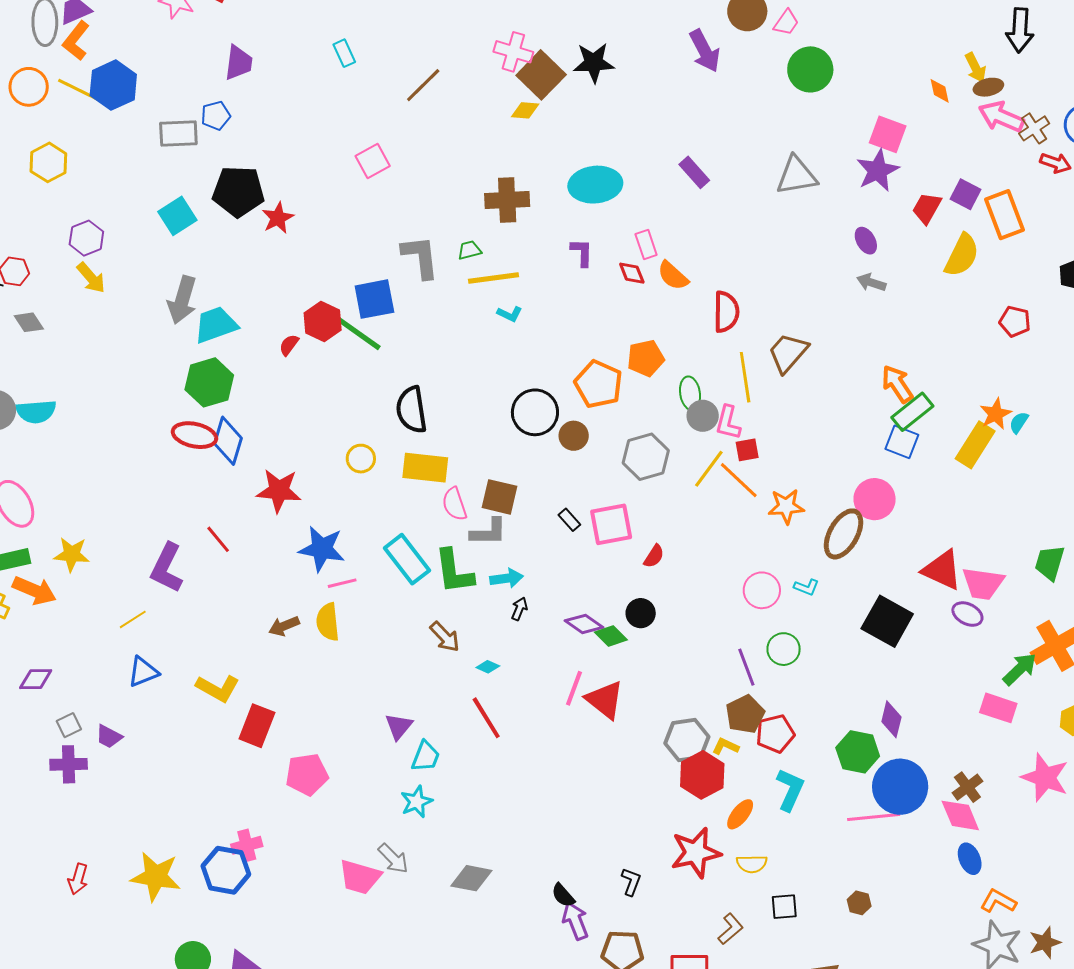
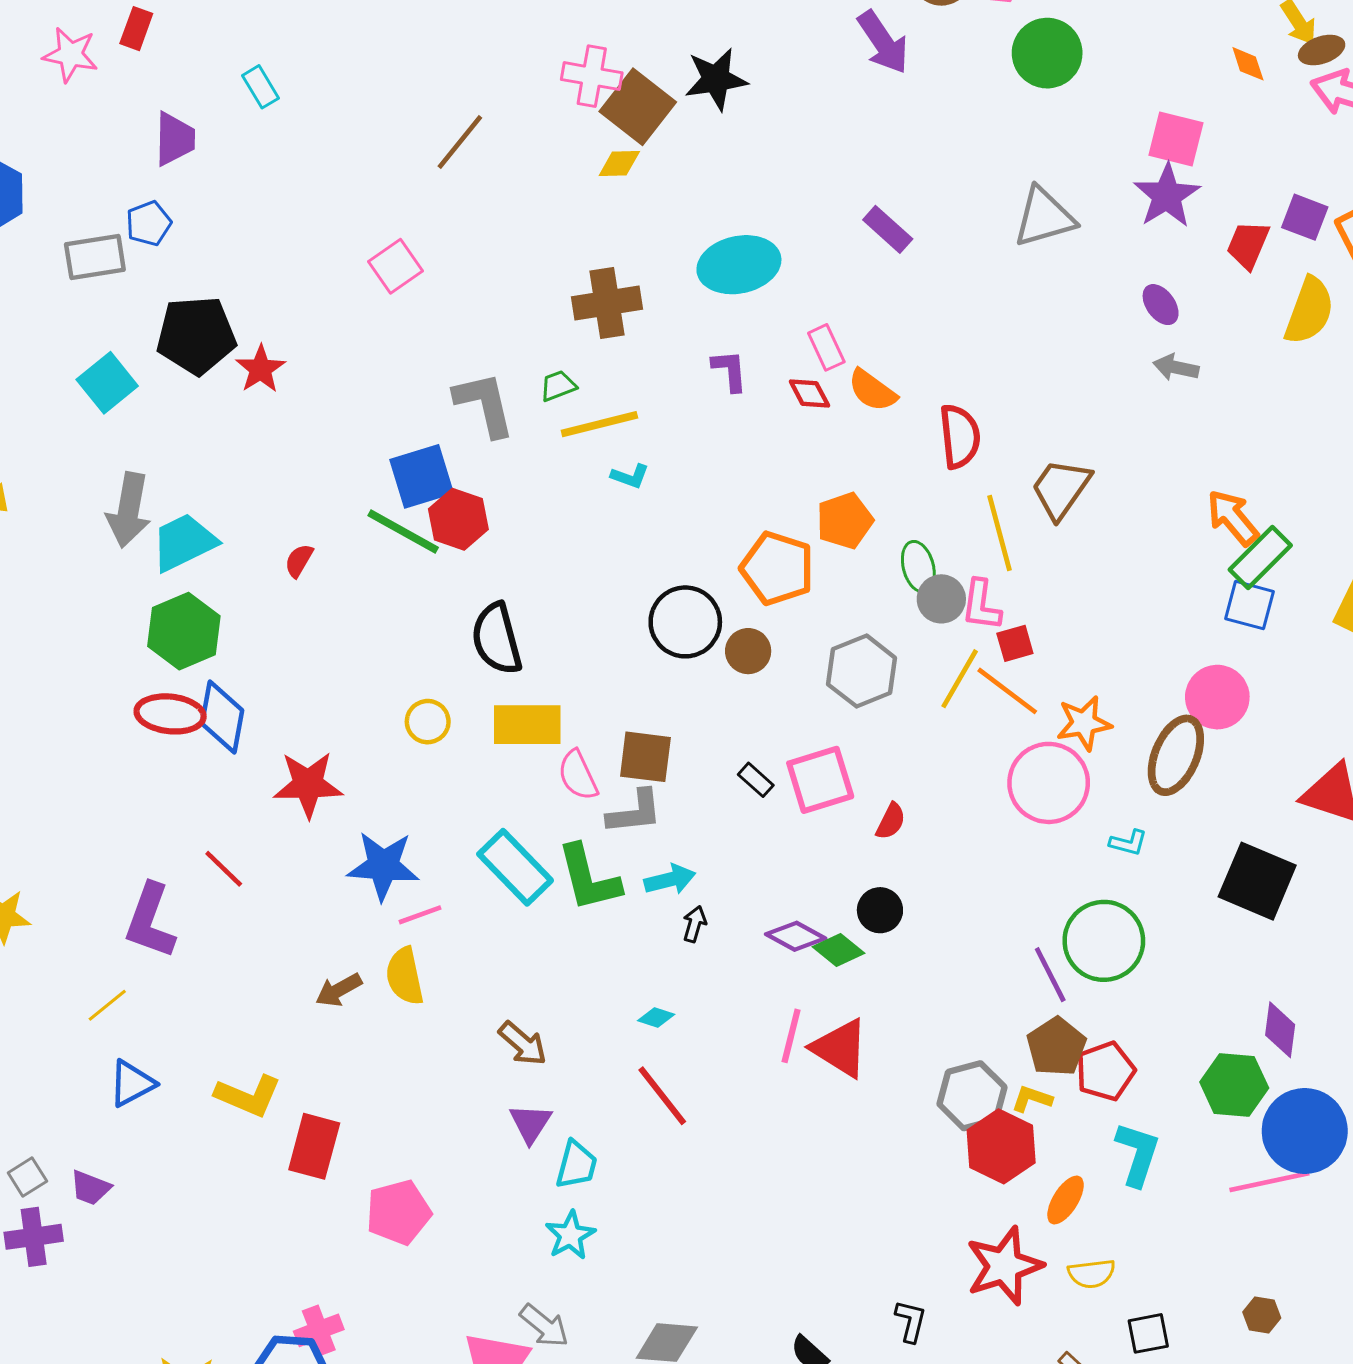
cyan rectangle: (344, 53) -> (261, 87), moved
red hexagon: (323, 321) -> (458, 519), moved
pink circle: (762, 590) -> (1049, 783), moved, size x1.4
brown arrow: (445, 637) -> (523, 1044), moved
green circle: (784, 649) -> (1104, 941), size x1.6

